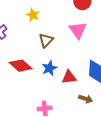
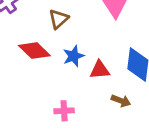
brown triangle: (46, 40) -> (59, 19), moved

